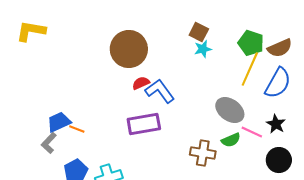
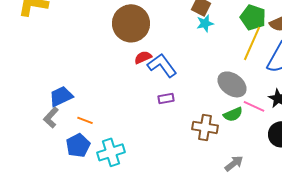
purple rectangle: (144, 124) -> (166, 98), moved, size x0.5
orange line: (77, 129) -> (85, 120), moved

